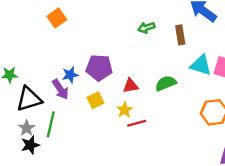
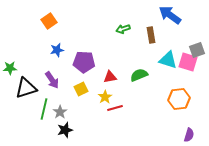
blue star: (70, 75) -> (57, 50), moved
gray star: (27, 128) -> (60, 112), moved
black star: (30, 145) -> (65, 130), moved

